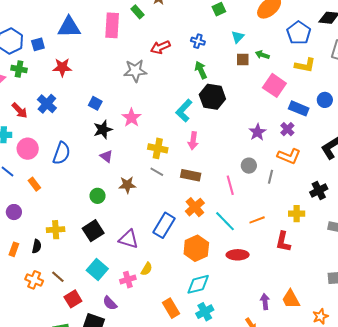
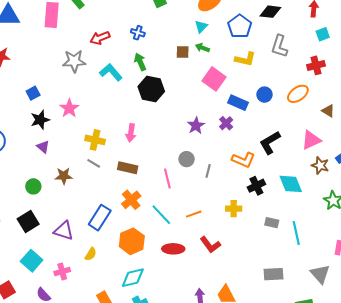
cyan triangle: (238, 37) -> (201, 27), moved
blue square: (95, 103) -> (33, 93), turned 32
cyan L-shape: (184, 111) -> (111, 72), moved, turned 95
orange L-shape: (289, 156) -> (243, 160), moved
red L-shape: (283, 242) -> (210, 245), moved, turned -50
yellow semicircle: (147, 269) -> (91, 254), moved

